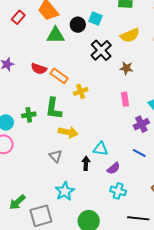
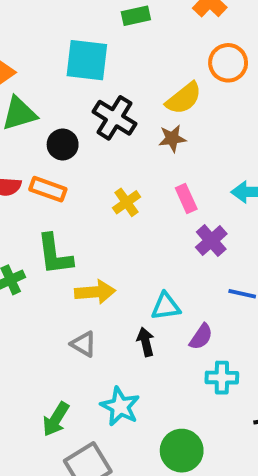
cyan square: (96, 19) -> (87, 60), size x1.6
black circle: (78, 25) -> (63, 144), moved
yellow semicircle: (130, 35) -> (184, 98), moved
yellow cross: (81, 91) -> (126, 202), moved
purple cross: (141, 124) -> (211, 241), moved
green arrow: (17, 202) -> (56, 419), moved

